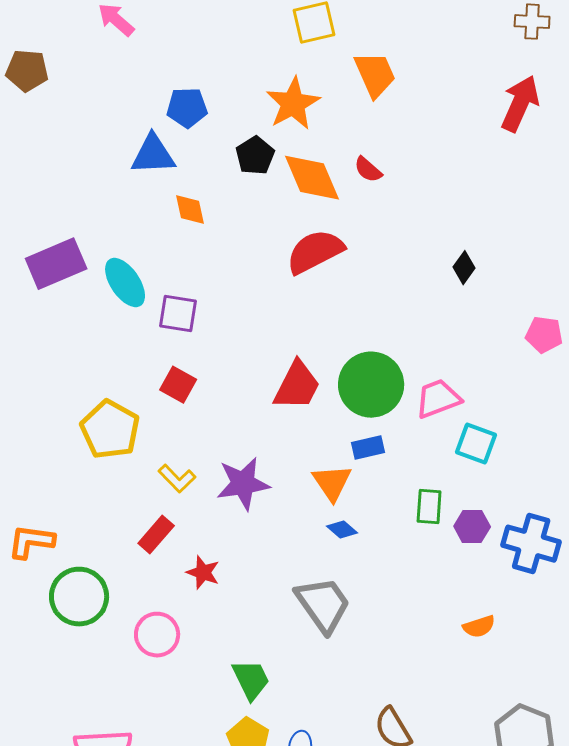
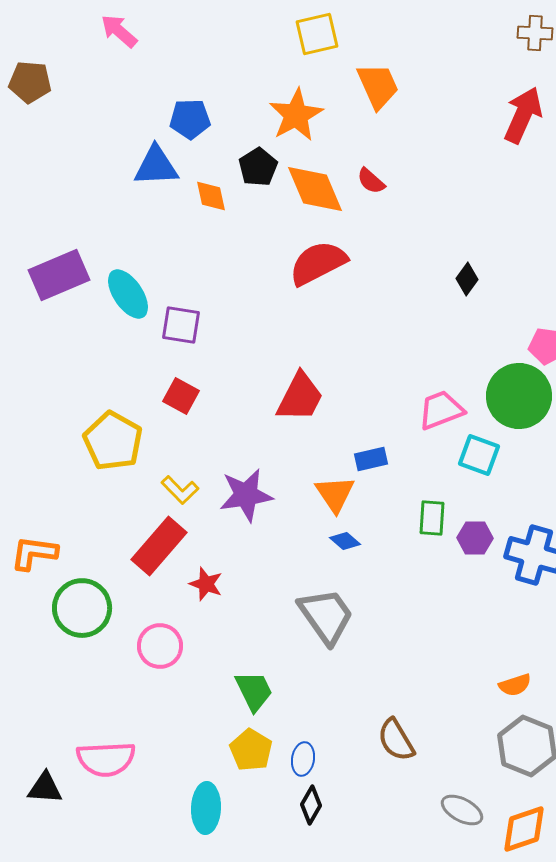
orange diamond: (190, 210) -> (211, 196), moved
green circle: (371, 385) -> (519, 396), moved
red rectangle: (156, 535) -> (159, 546), size x1.5
orange semicircle: (479, 627) -> (515, 685), moved

